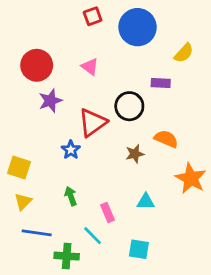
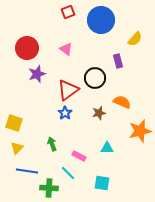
purple rectangle: (161, 83) -> (118, 61), turned 72
blue star: (71, 150) -> (65, 113), moved
orange star: (191, 178) -> (140, 131), turned 30
pink rectangle: (108, 212) -> (79, 156), turned -40

